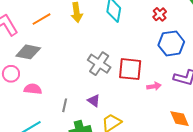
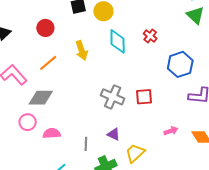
red cross: (160, 14) -> (150, 36), moved
red square: (130, 69) -> (144, 97), size x0.7
pink arrow: (154, 86) -> (171, 131), moved

